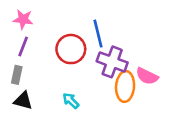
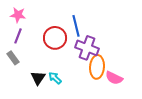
gray rectangle: (17, 75) -> (13, 58), turned -48
pink semicircle: (147, 76) -> (114, 78), moved
black triangle: (23, 101) -> (38, 78), moved, turned 49

